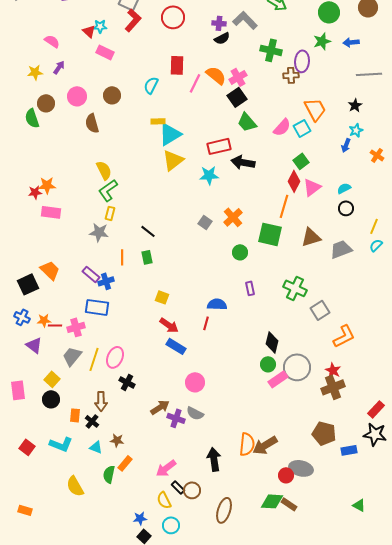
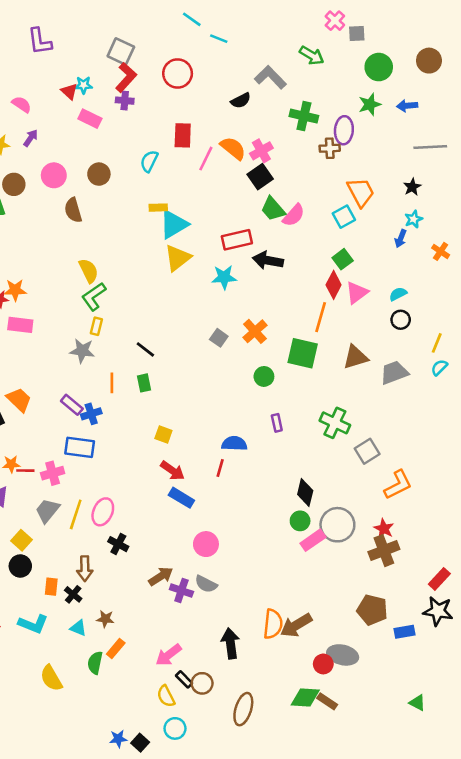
purple cross: (219, 23) -> (125, 101), moved
pink semicircle: (282, 127) -> (294, 215), moved
blue star: (140, 518) -> (118, 739), moved

